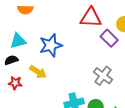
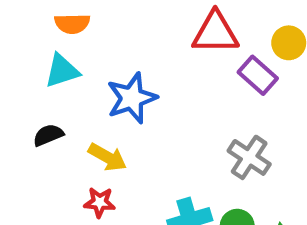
cyan triangle: (18, 41) -> (62, 71), moved
red star: (15, 83) -> (100, 202), moved

